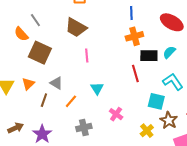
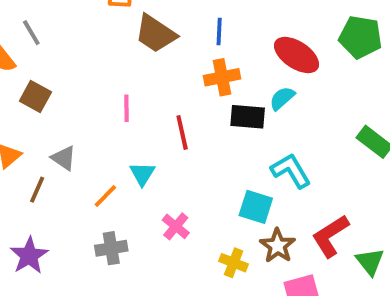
brown trapezoid: (76, 27) -> (156, 34), moved
cyan semicircle: (169, 52) -> (282, 98), moved
brown square: (40, 53) -> (35, 96), size x0.7
red line: (135, 74) -> (182, 132), moved
orange line: (71, 101) -> (105, 196), moved
yellow cross: (147, 131) -> (234, 263), turned -32

